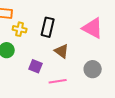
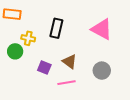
yellow cross: (20, 29) -> (28, 38), moved
brown triangle: (62, 51) -> (70, 61), moved

